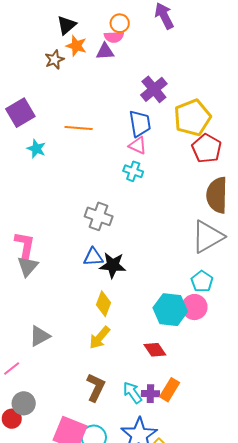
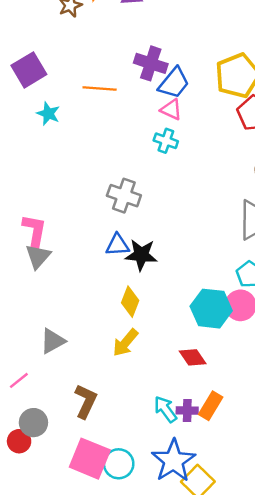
purple cross: (154, 89) -> (151, 63), moved, turned -32
blue trapezoid: (140, 124) -> (174, 83), turned 48
brown L-shape: (96, 387) -> (86, 401), moved

